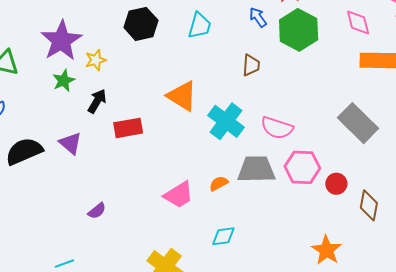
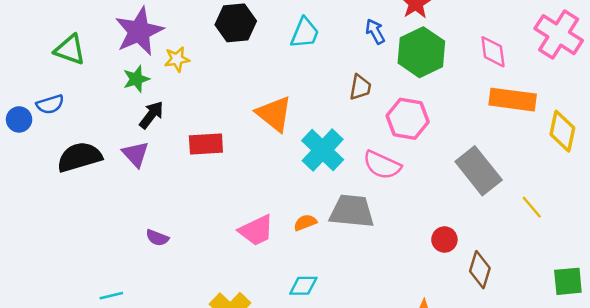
black arrow: (97, 101) -> (151, 115), moved
pink hexagon: (302, 167) -> (408, 119), moved
purple semicircle: (97, 211) -> (157, 238), turned 54

